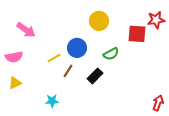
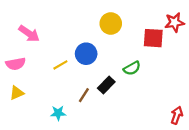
green semicircle: (111, 54) -> (132, 68), moved
brown line: (68, 71) -> (84, 95), moved

